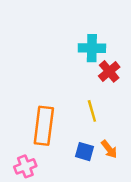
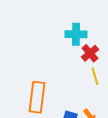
yellow line: (92, 111) -> (95, 76), moved

